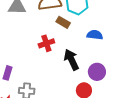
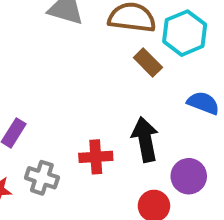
red cross: (46, 43) -> (96, 157), moved

